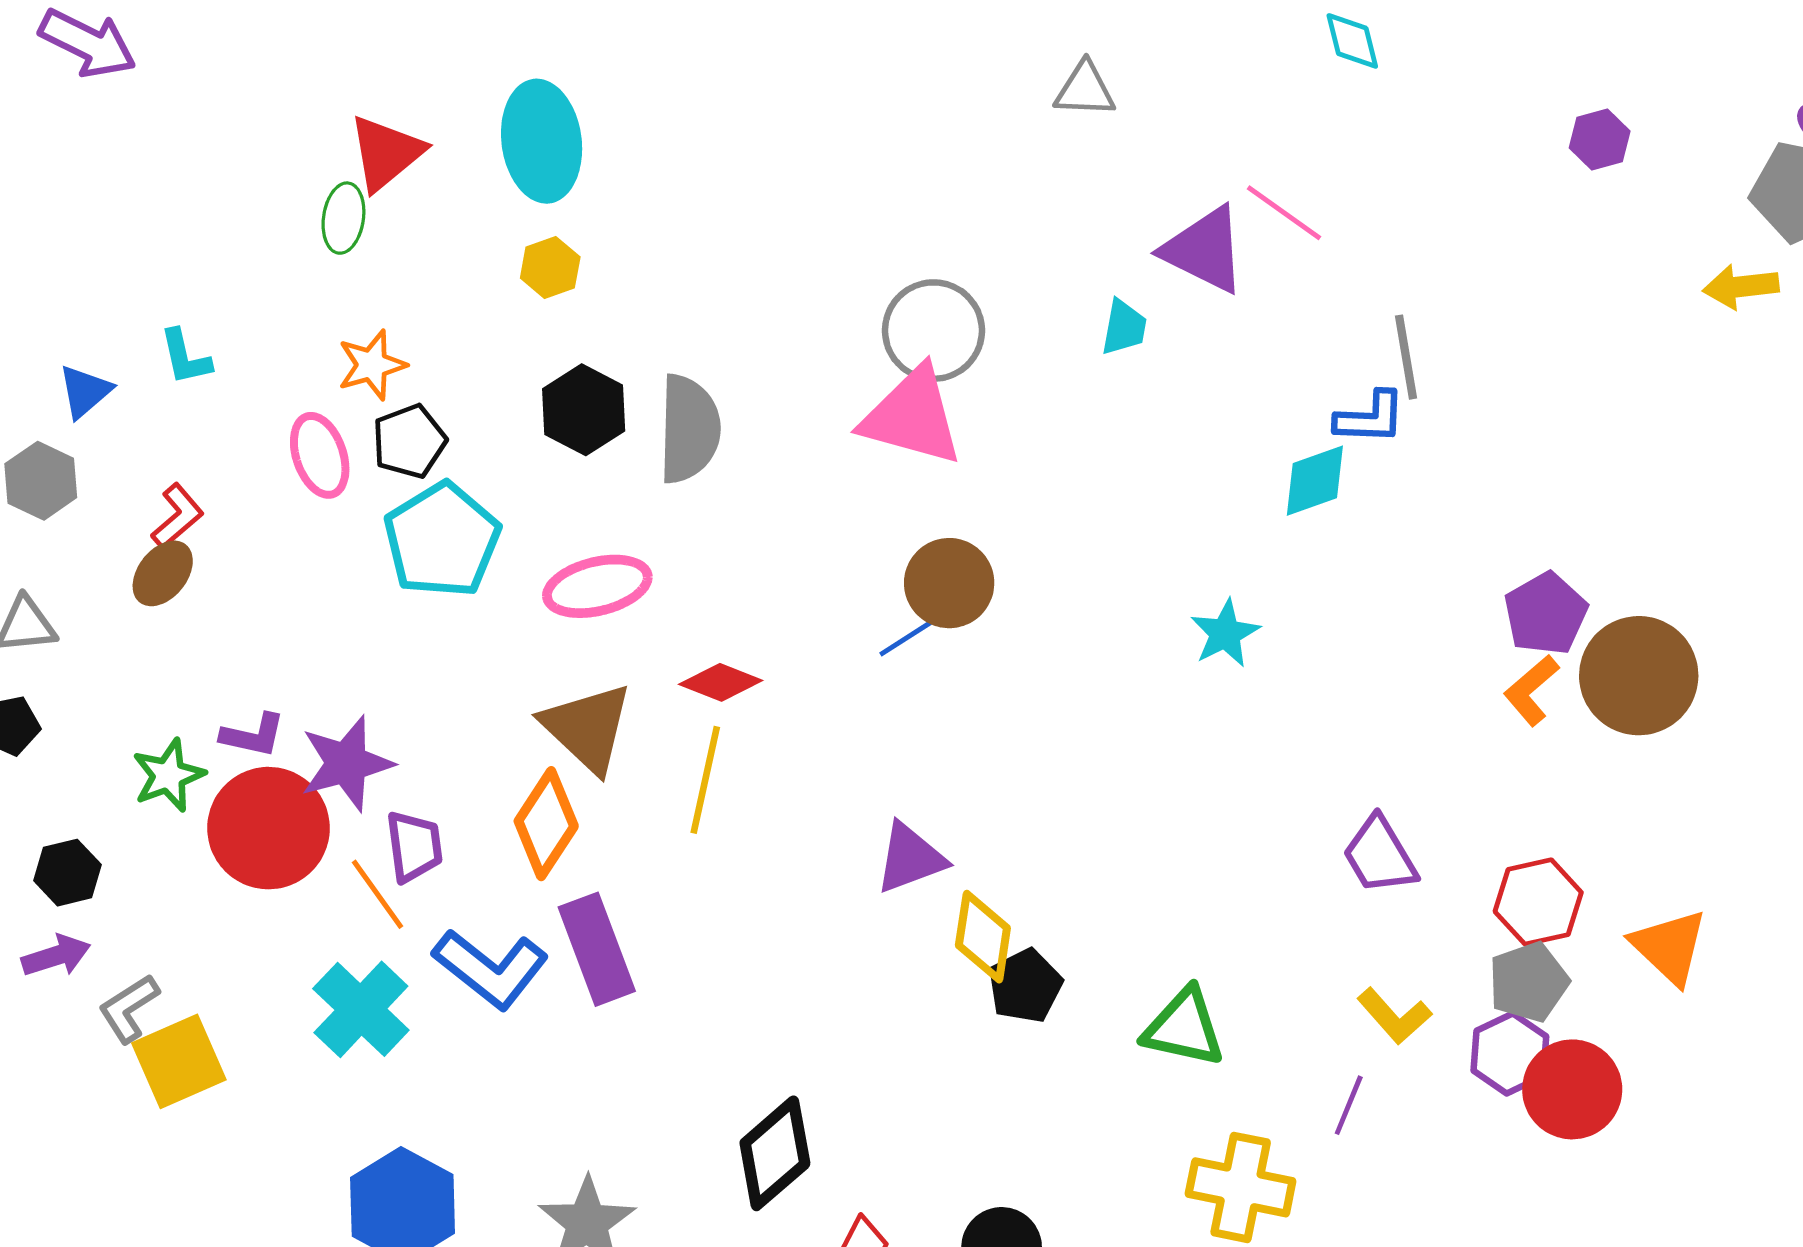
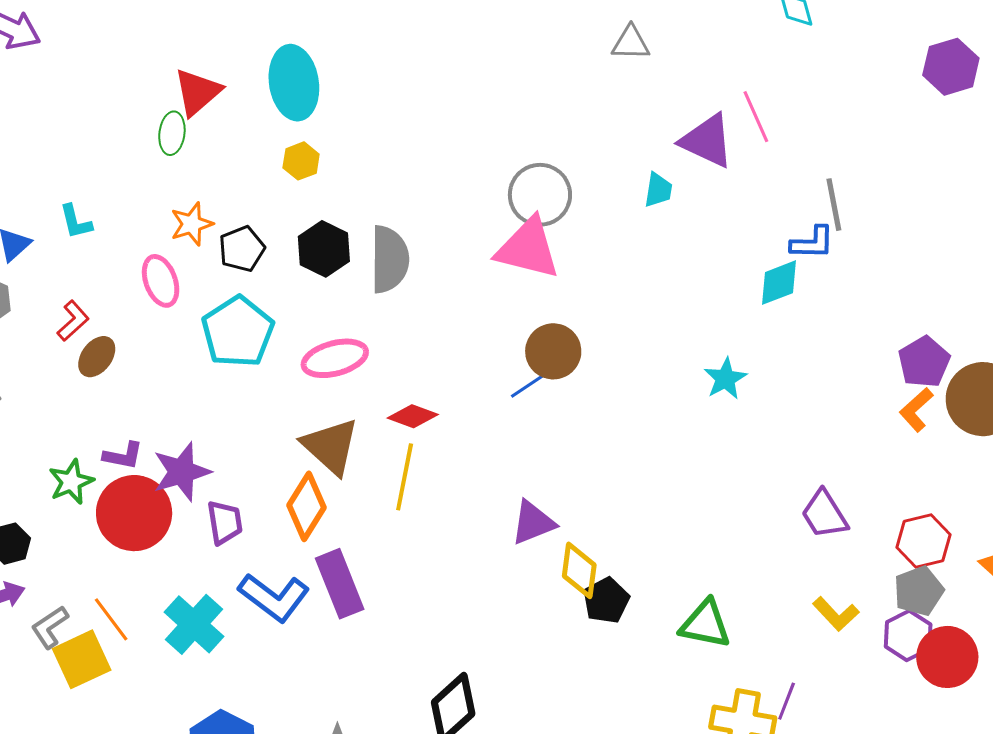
purple hexagon: (1600, 140) -> (951, 67), size x1.5
pink line: (1284, 213) -> (756, 117), turned 32
black pentagon: (409, 441) -> (242, 249), moved
brown ellipse: (163, 573) -> (97, 357), moved
orange line: (377, 894) -> (111, 619), moved
purple line: (1349, 1105) -> (787, 701), moved

